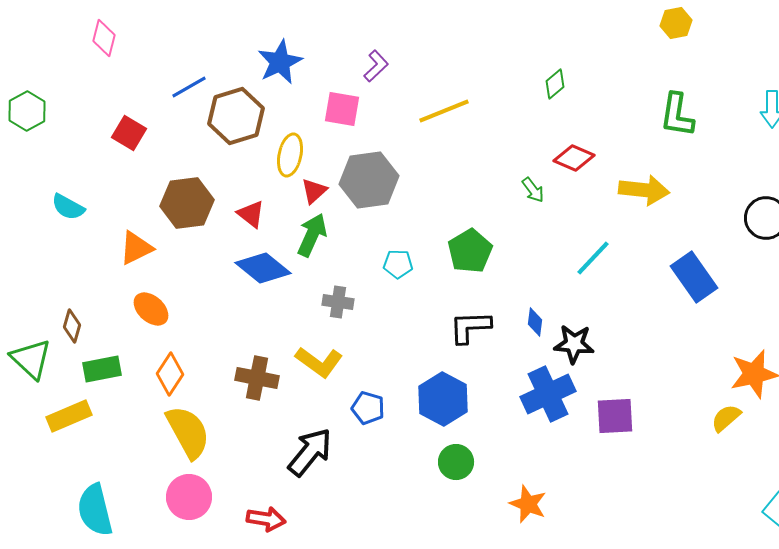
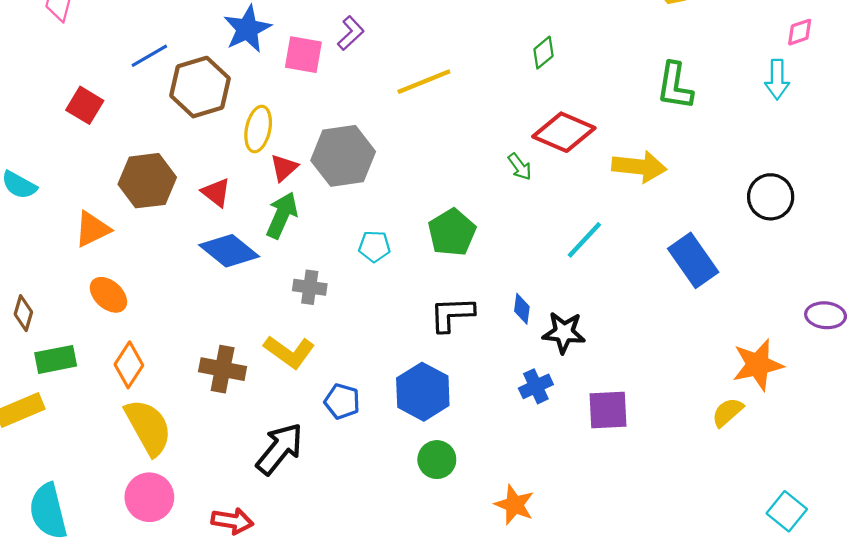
pink square: (342, 109) -> (303, 55), moved
red diamond: (574, 158) -> (564, 132), size x1.4
blue cross: (548, 394) -> (536, 386), size x0.6

